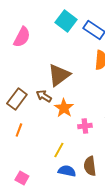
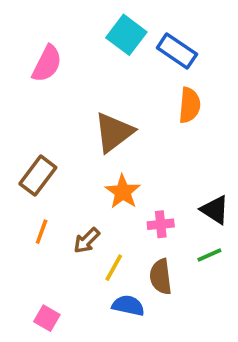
brown arrow: (44, 96) -> (87, 241), moved, turned -77
brown semicircle: (90, 166) -> (161, 277), moved

